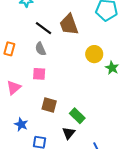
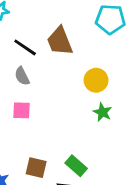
green star: (112, 68) -> (102, 112), moved
brown square: (49, 105) -> (36, 168), moved

